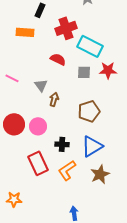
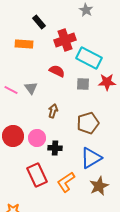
black rectangle: (40, 10) -> (39, 22), turned -64
gray triangle: (41, 85) -> (31, 88), moved
black cross: (62, 144) -> (55, 148), moved

